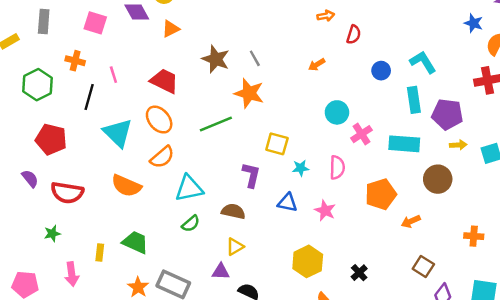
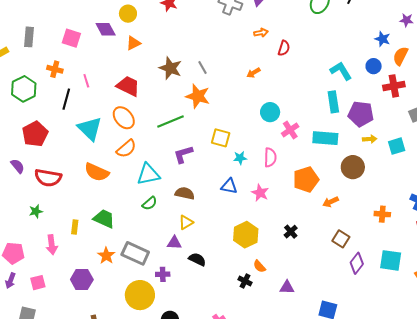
blue circle: (381, 71) -> (374, 66), moved
red pentagon: (51, 139) -> (35, 134), turned 30
purple L-shape: (251, 175) -> (183, 154), moved, turned -120
black cross: (359, 273) -> (291, 232), moved

